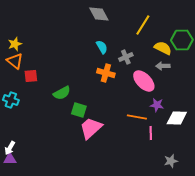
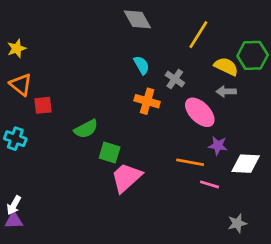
yellow star: (15, 44) -> (17, 48), moved
gray cross: (126, 57) -> (175, 79), turned -32
pink line: (151, 133) -> (210, 184), turned -72

